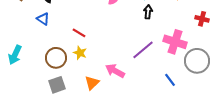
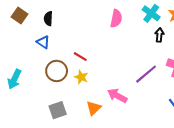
black arrow: (148, 12) -> (159, 35), moved
brown circle: (56, 58) -> (57, 71), moved

